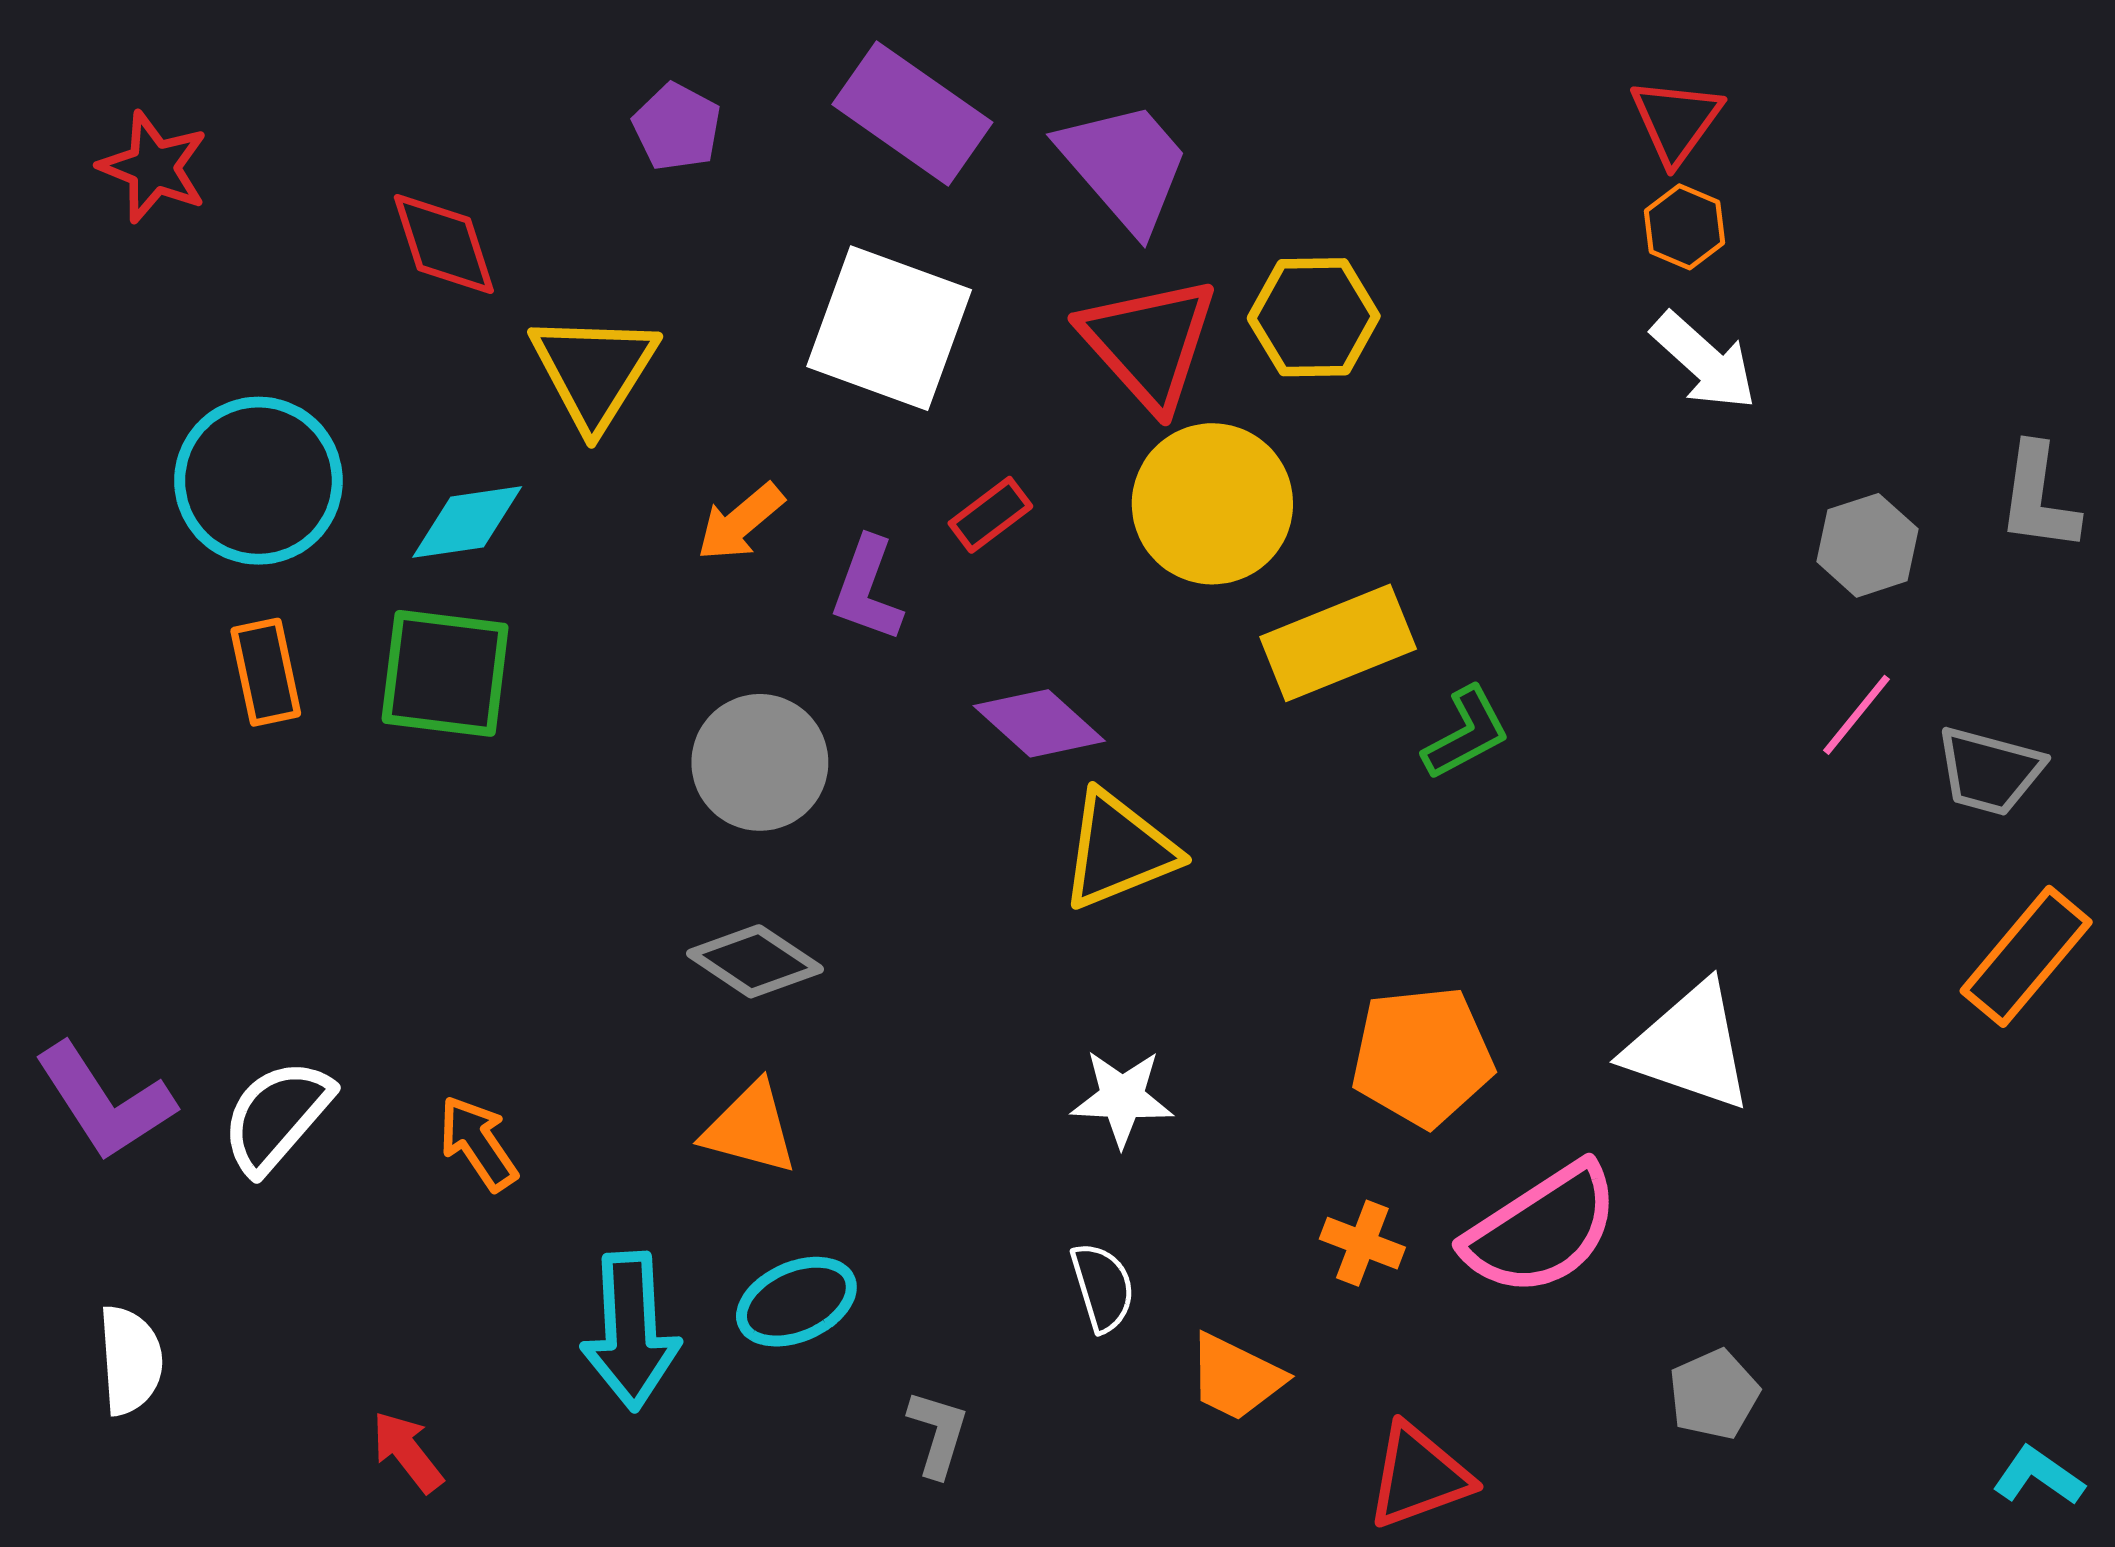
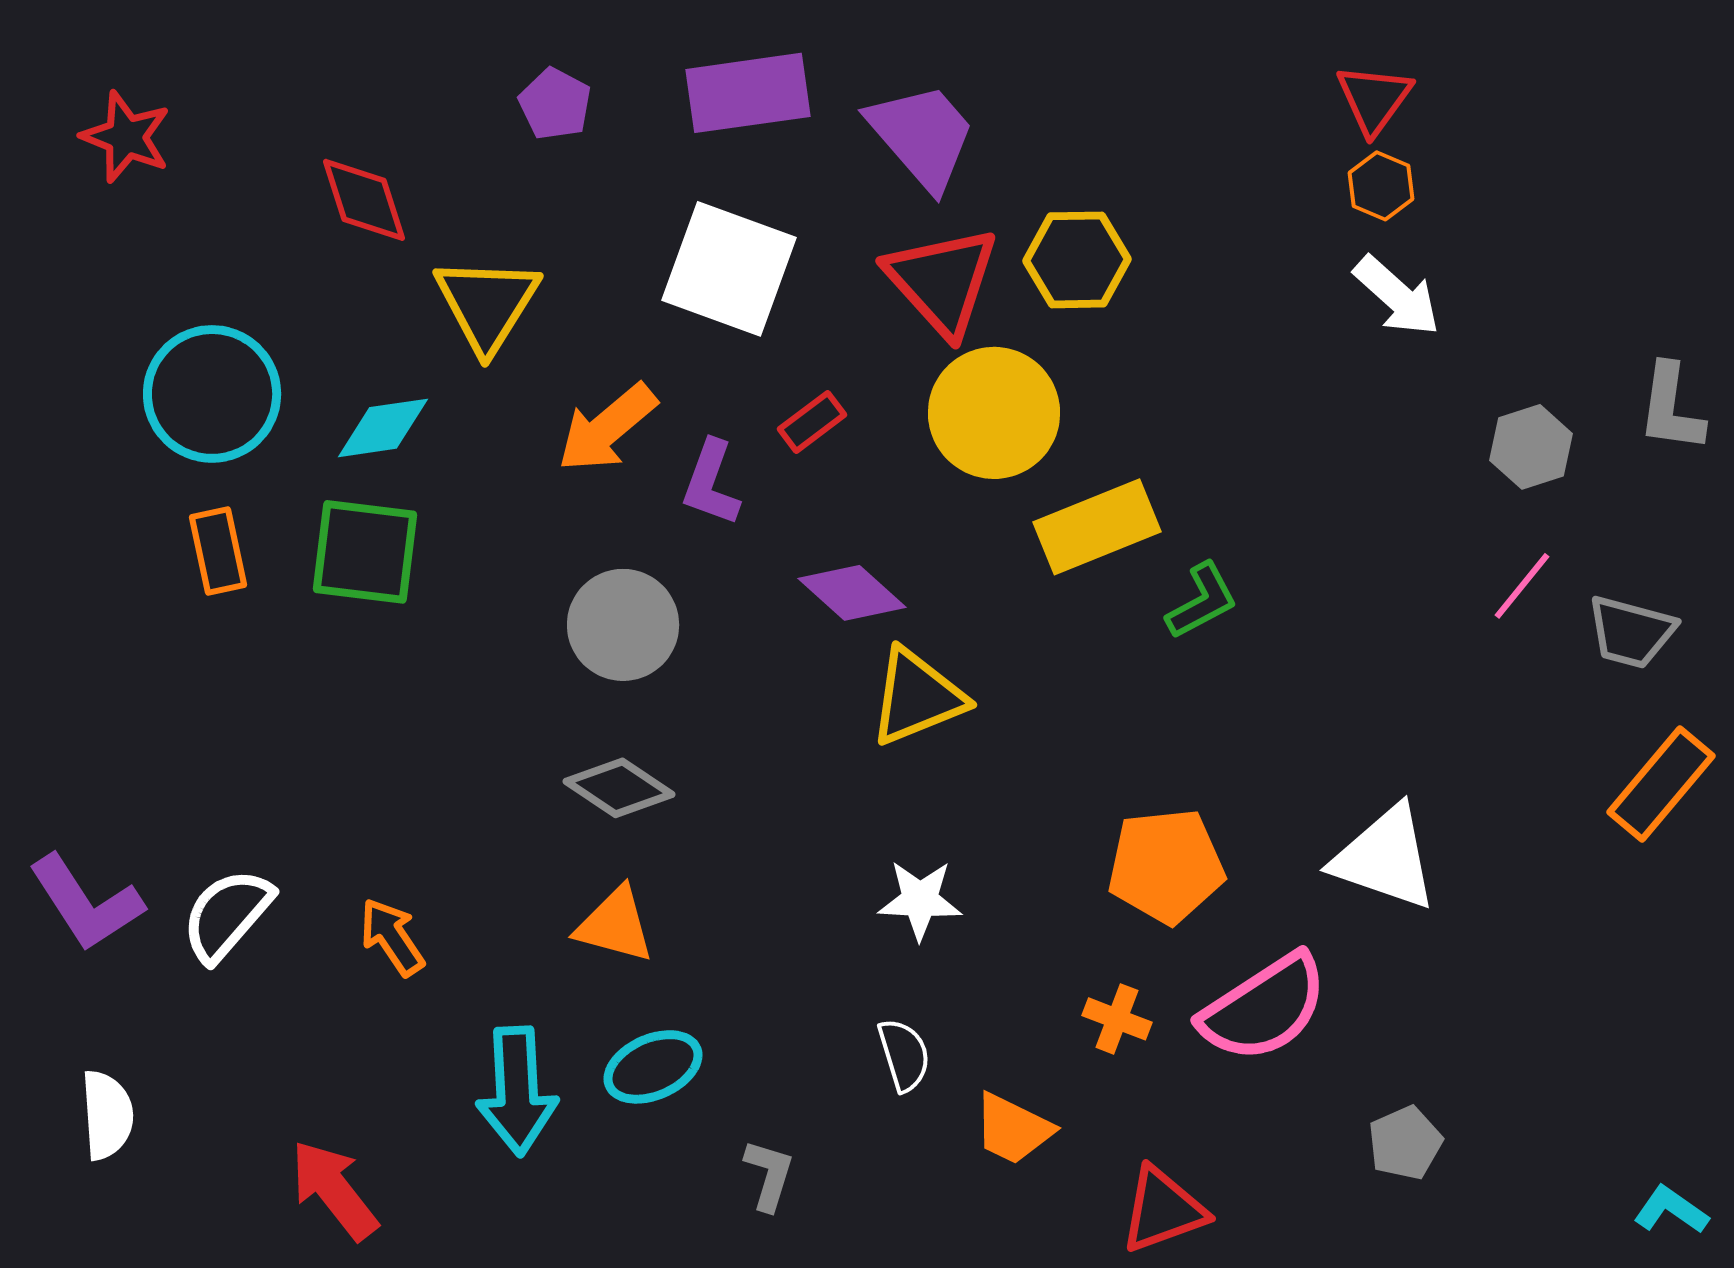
purple rectangle: (912, 113) -> (748, 93), turned -43
orange arrow: (740, 522) -> (607, 428), size x1.4
red arrow: (407, 1452) -> (334, 1190), size x1.5

